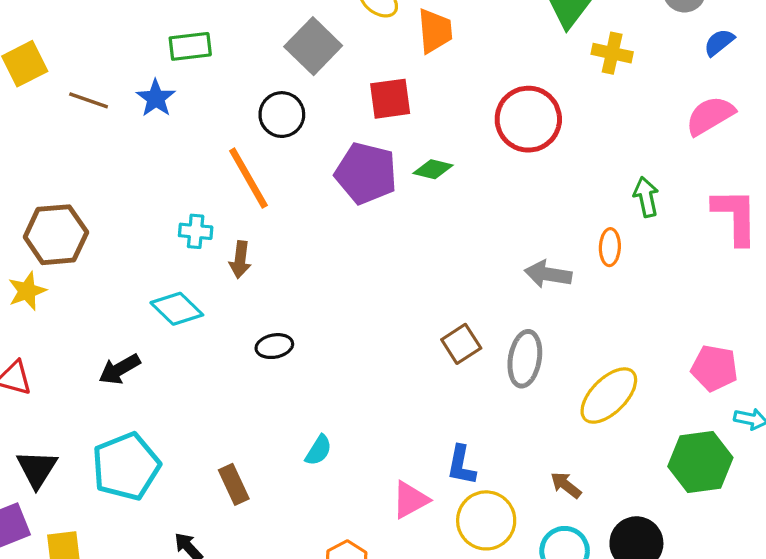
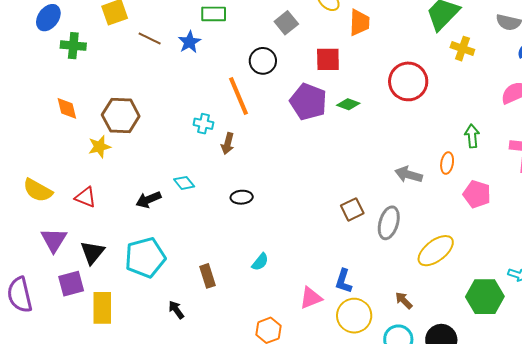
gray square: (313, 46) -> (286, 23), size x0.7
cyan diamond: (177, 309) -> (184, 183), moved, size x0.7
pink pentagon: (714, 368) -> (477, 194), moved

